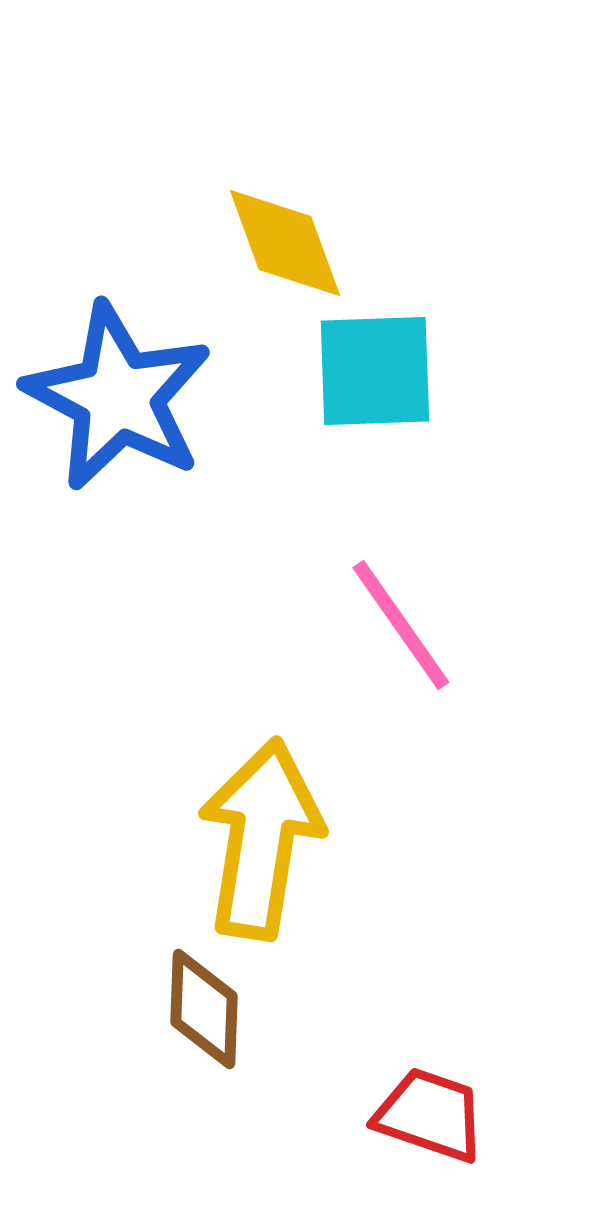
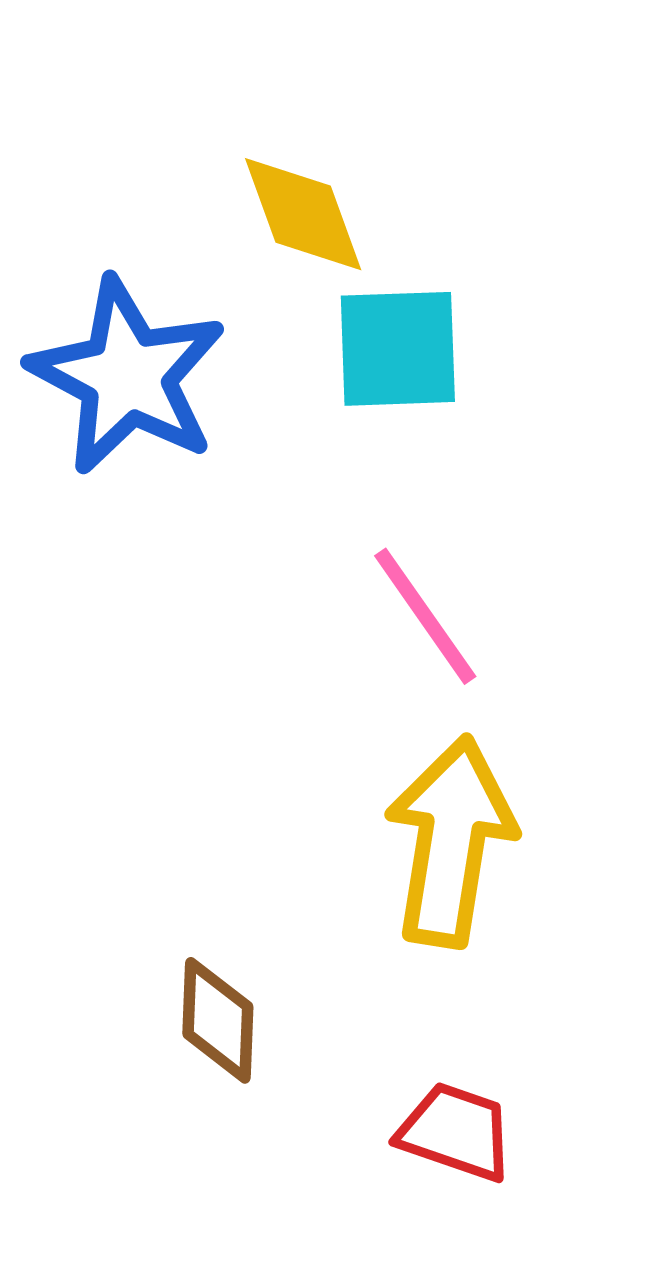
yellow arrow: (261, 839) -> (450, 841), moved

